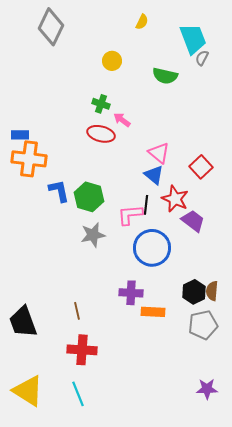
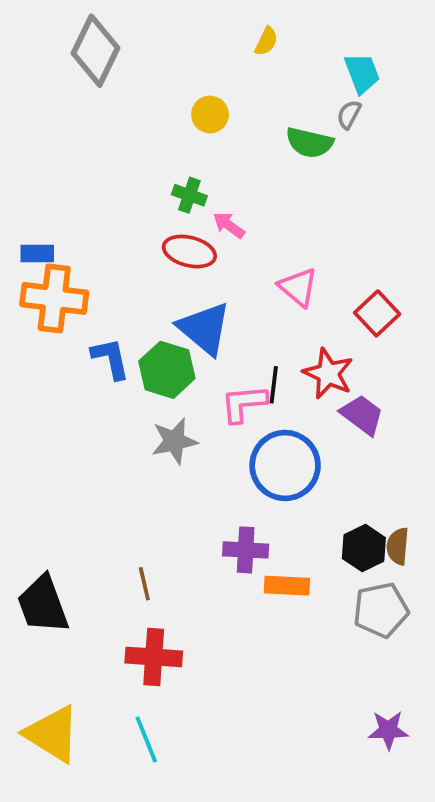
cyan trapezoid: (193, 39) -> (362, 73), size x0.7
gray semicircle: (202, 58) -> (349, 114), moved
blue triangle: (154, 175) -> (204, 328), moved, size x1.5

